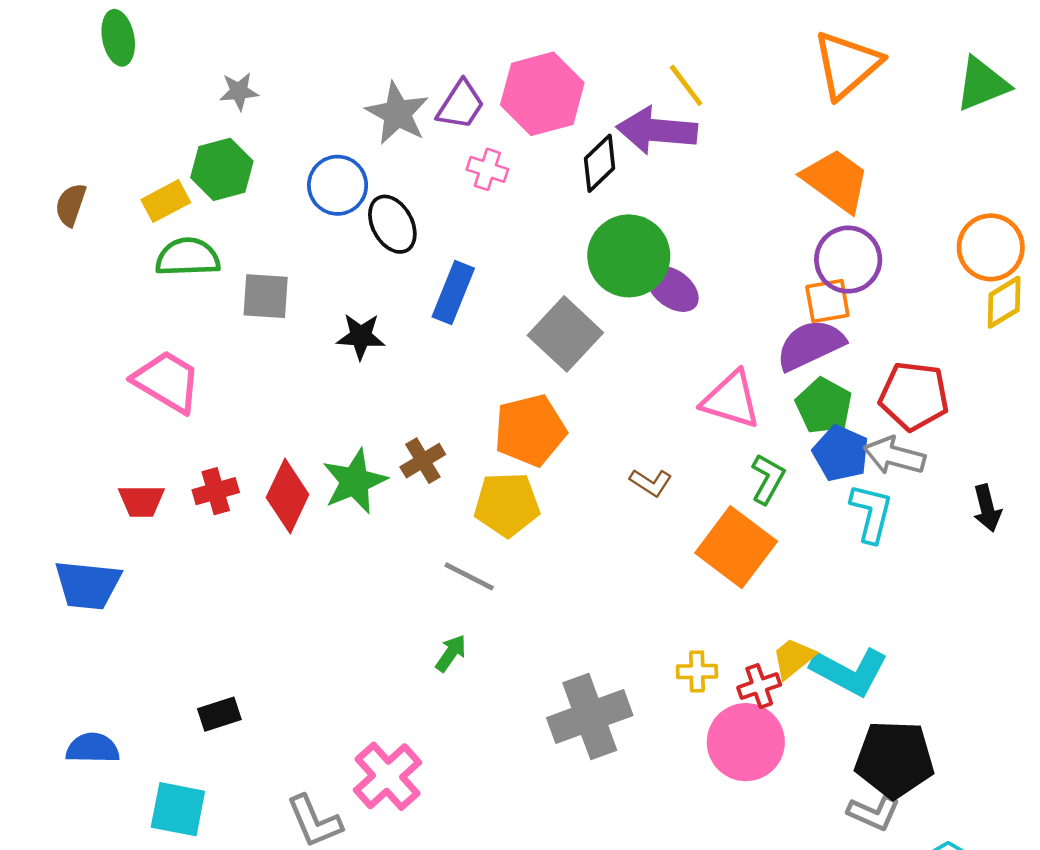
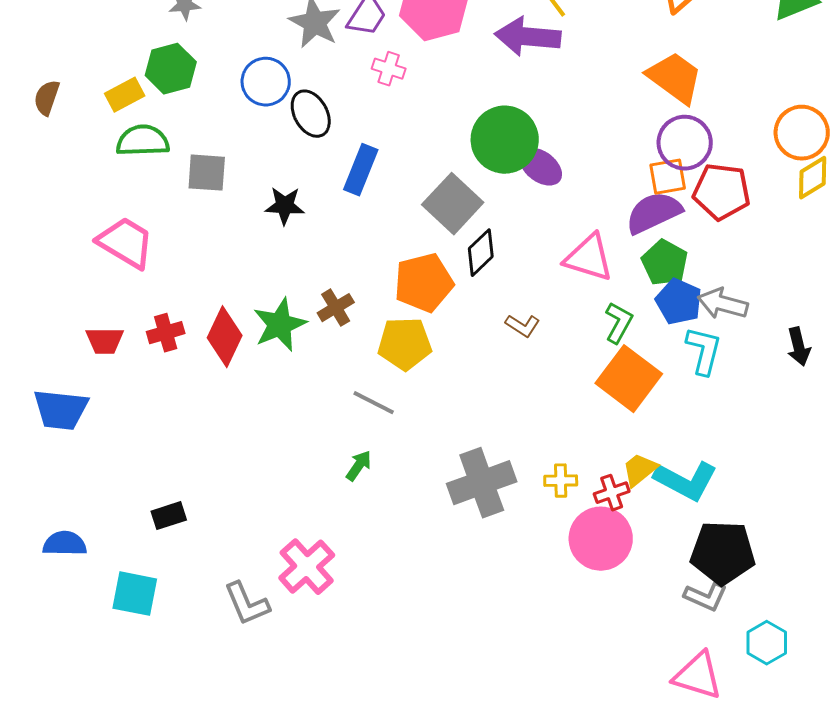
black diamond: (600, 163) -> (481, 253), moved
red pentagon: (914, 396) -> (722, 192), moved
orange square: (736, 547) -> (629, 379), moved
gray cross: (590, 717) -> (482, 483), moved

